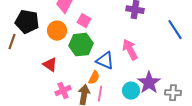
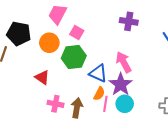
orange semicircle: (94, 78) -> (99, 94), moved
purple star: (149, 83) -> (121, 84), moved
pink cross: (63, 91) -> (55, 104), turned 35
pink line: (100, 94) -> (105, 104), moved

